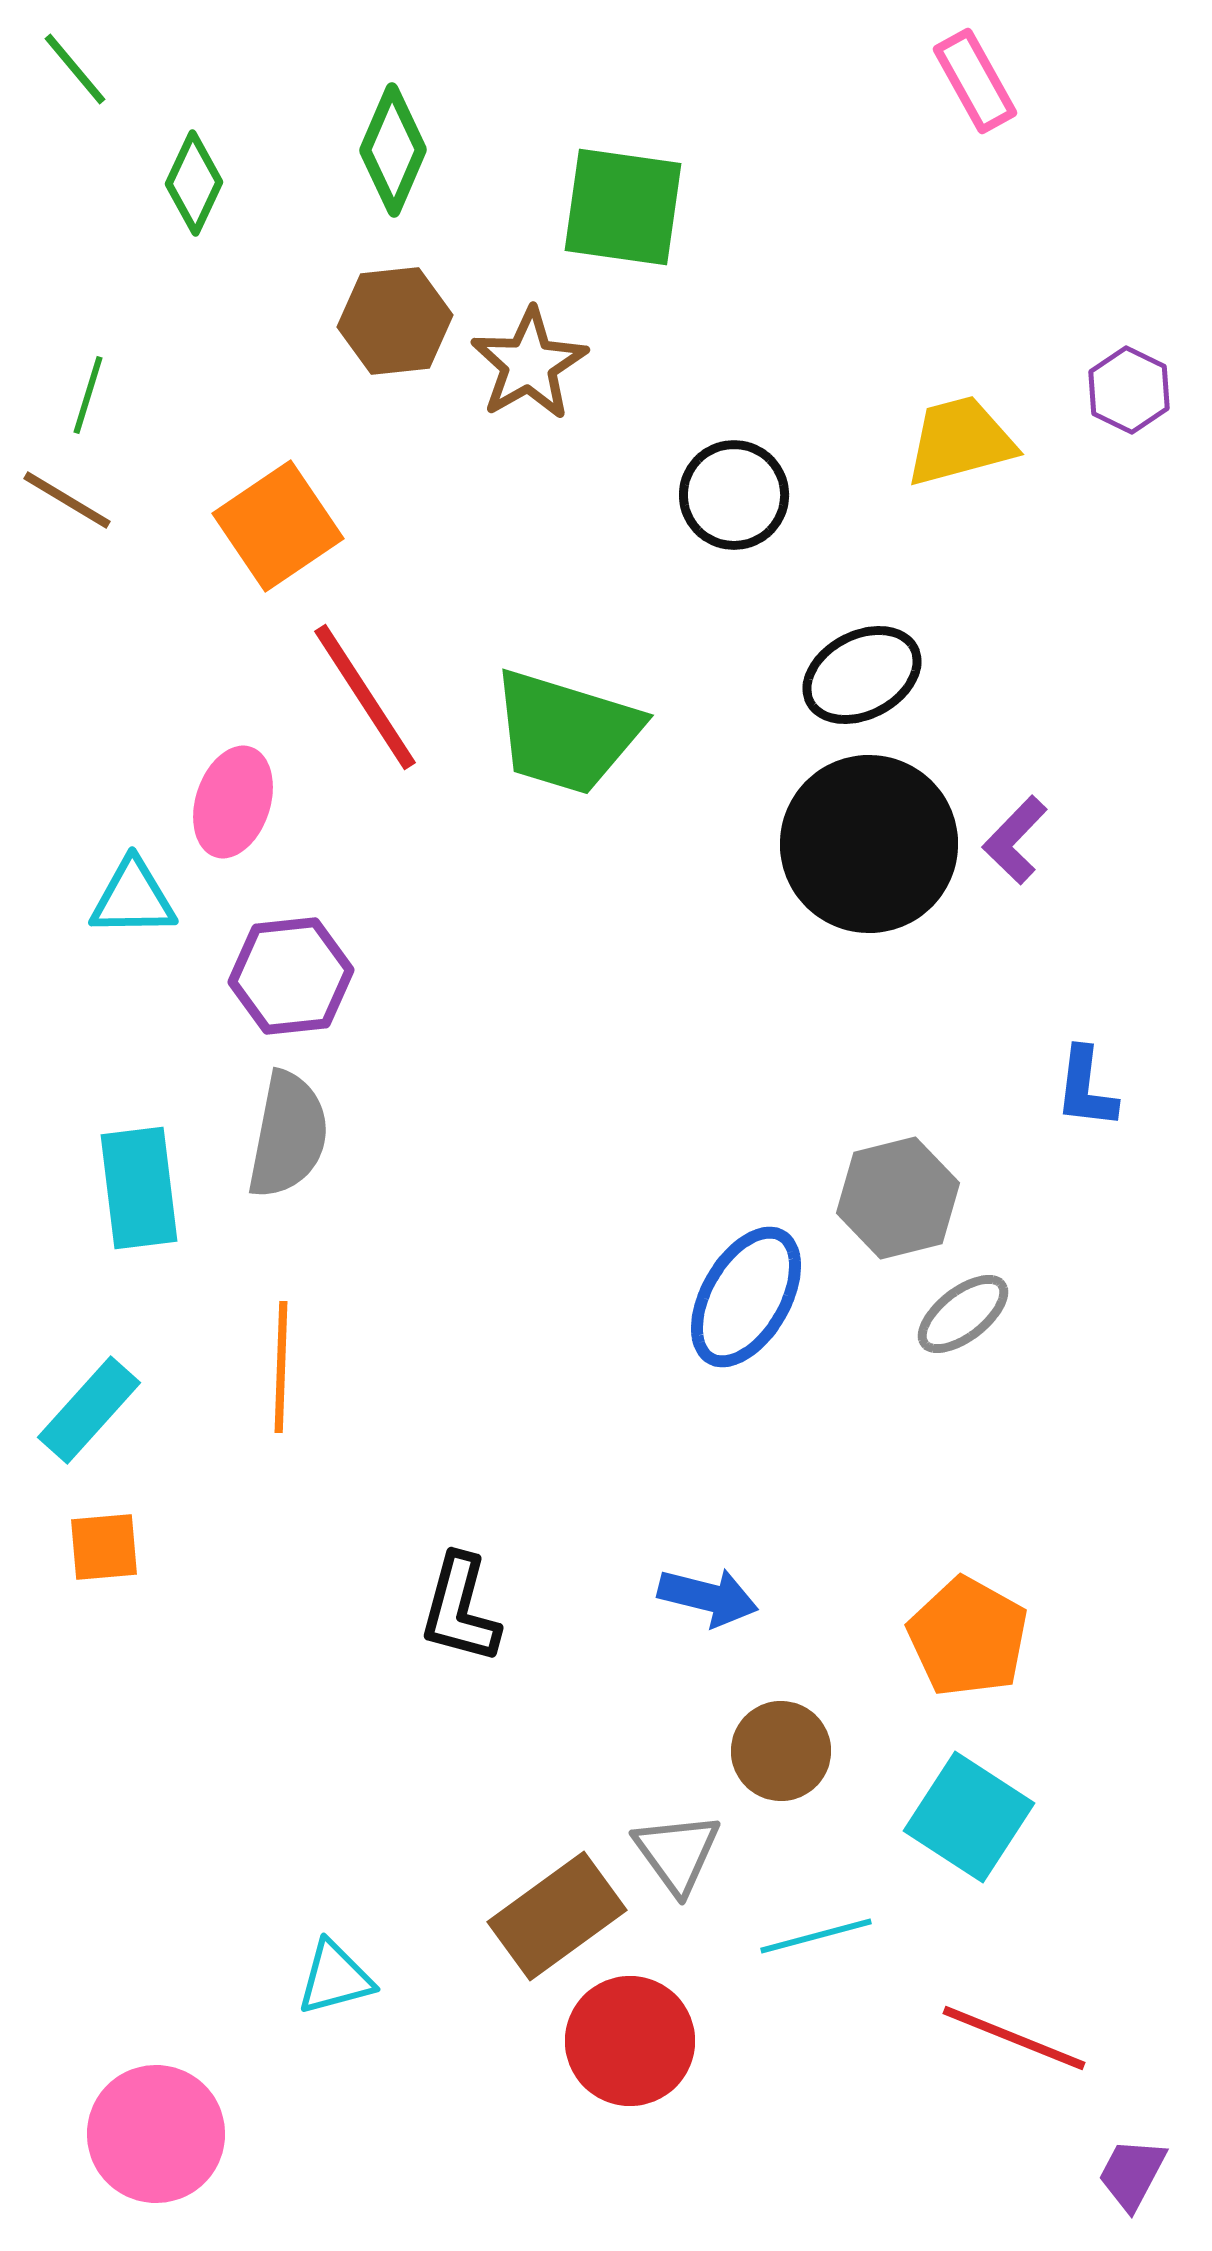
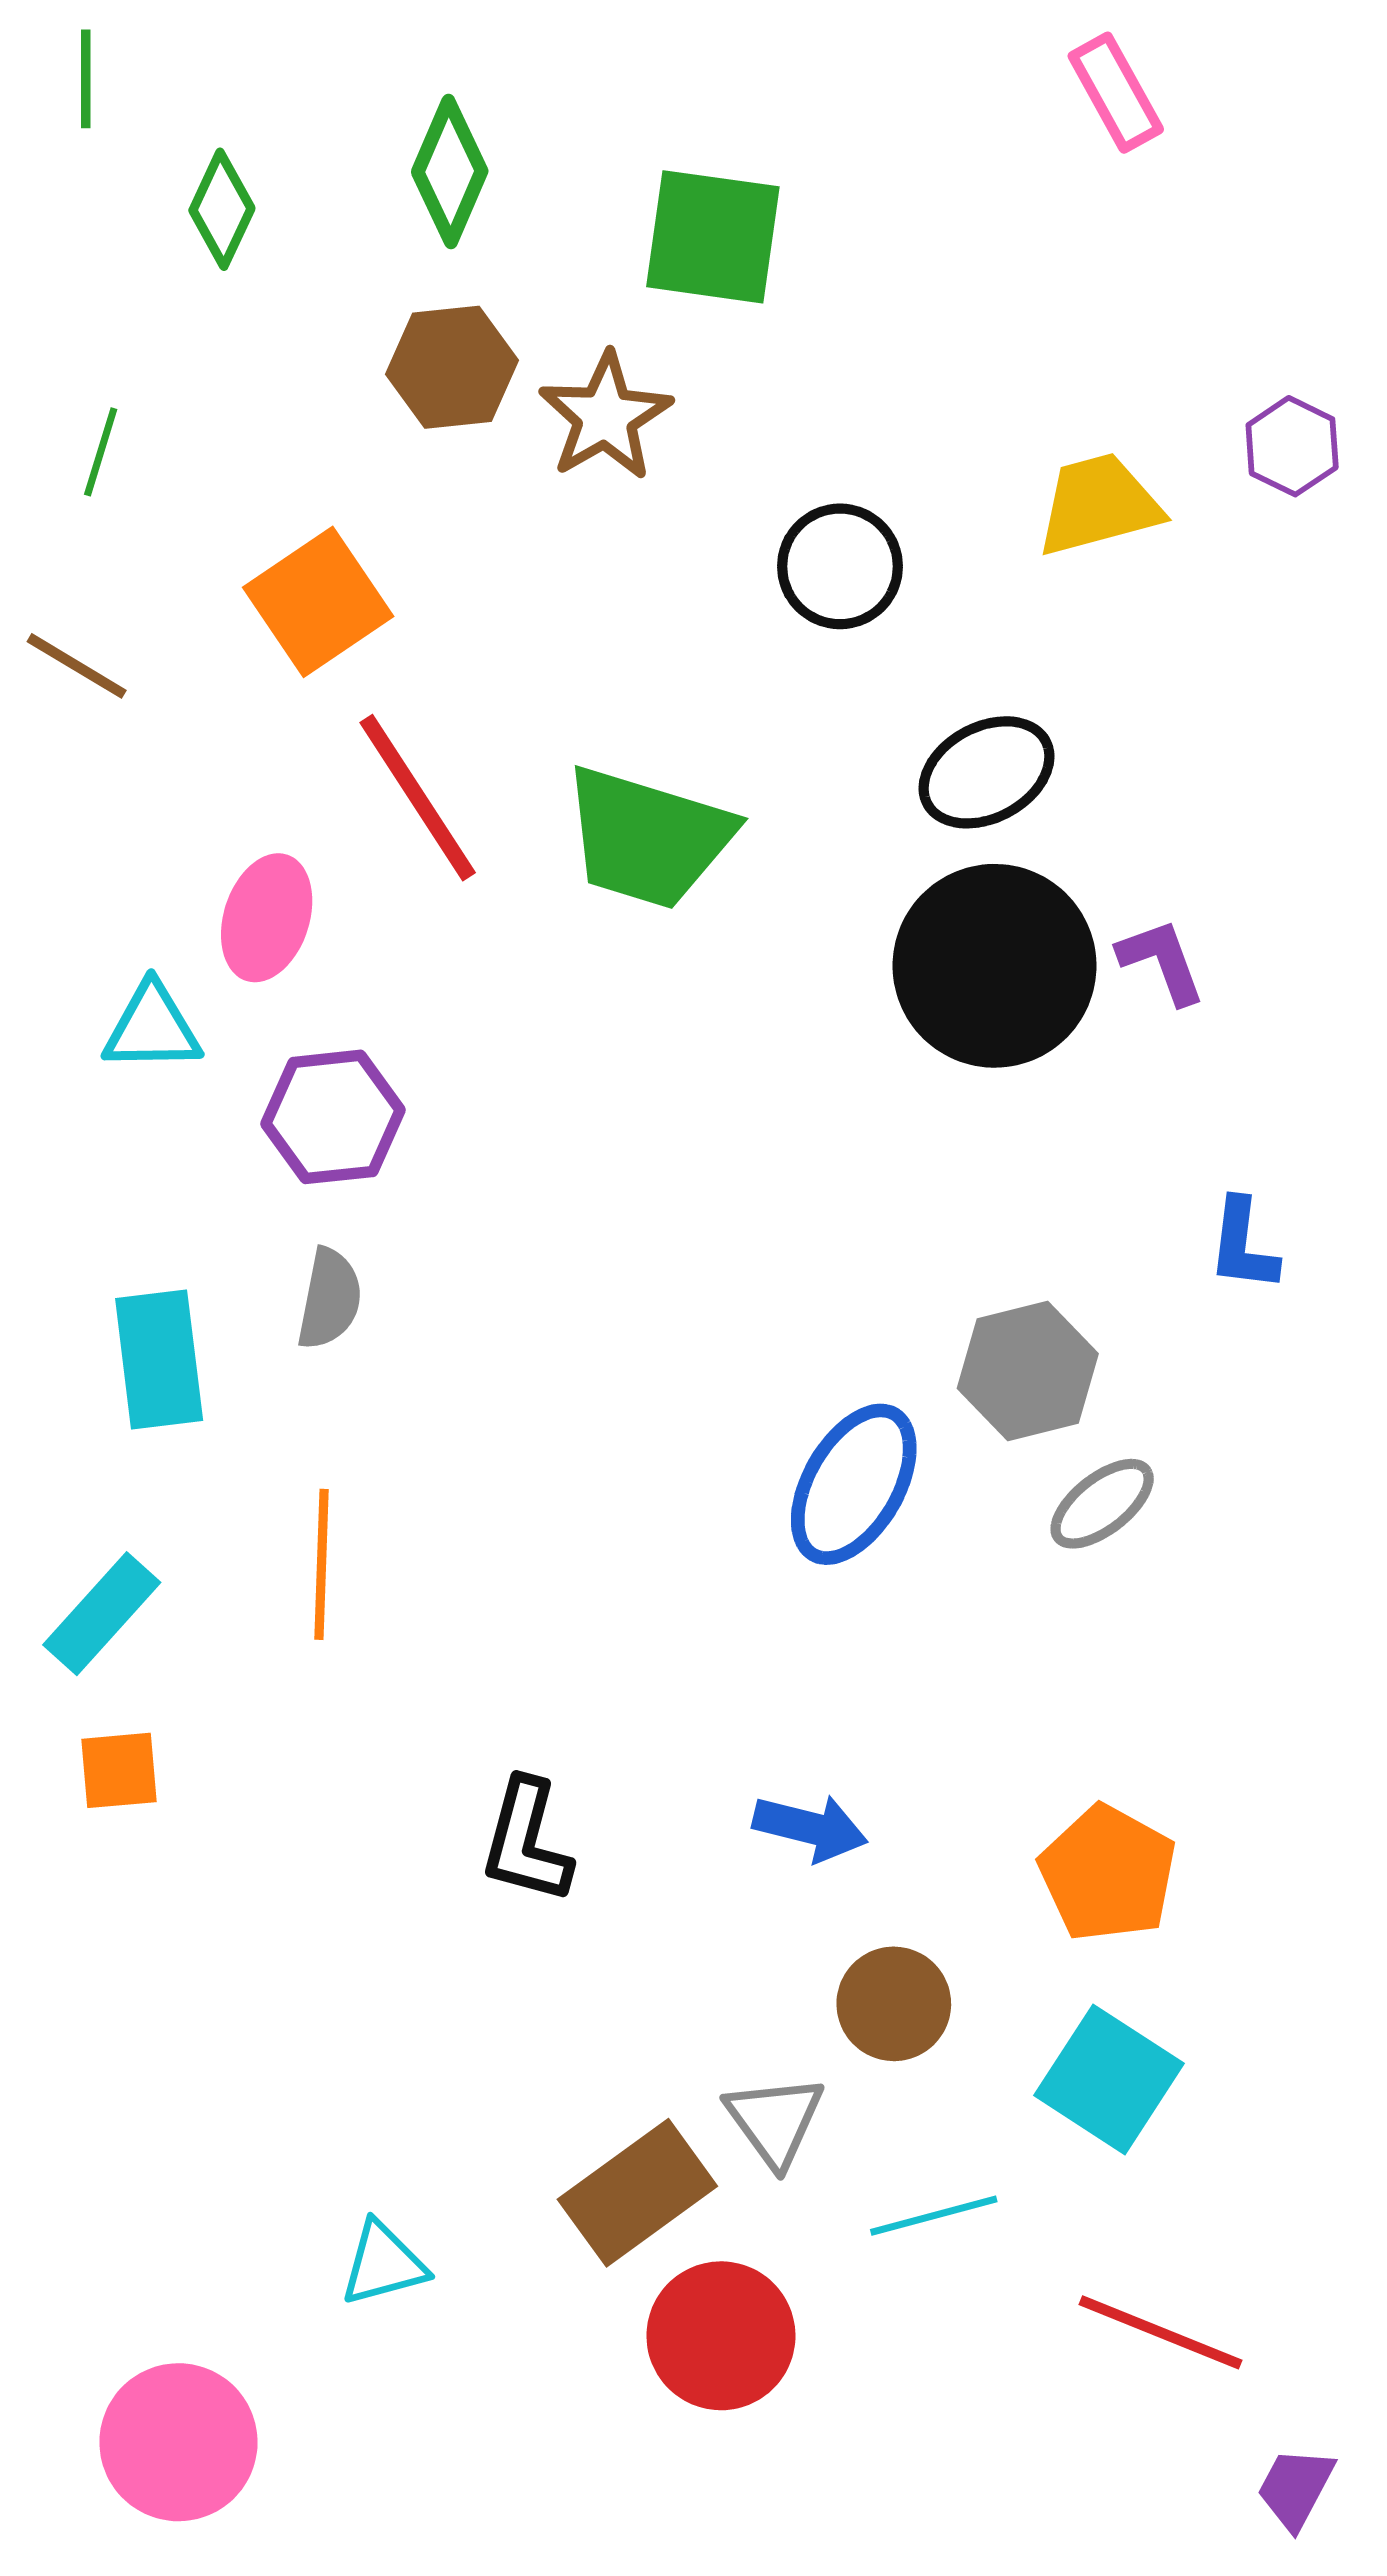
green line: (75, 69) -> (86, 79), turned 40
brown line: (67, 500) -> (77, 666), moved
purple L-shape: (1015, 840) -> (1162, 961), turned 116
gray semicircle: (288, 1135) -> (330, 1299), size x0.7

